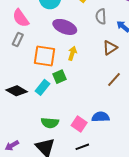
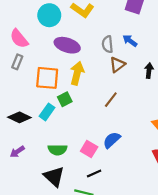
gray semicircle: (101, 16) -> (108, 44), moved
yellow arrow: (72, 53) -> (77, 73), size x1.5
brown line: (114, 79) -> (111, 100), moved
blue semicircle: (101, 117) -> (112, 140), turned -36
purple arrow: (12, 146) -> (17, 152), moved

